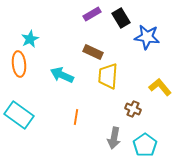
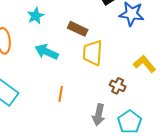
cyan star: (30, 39) -> (36, 16), moved

